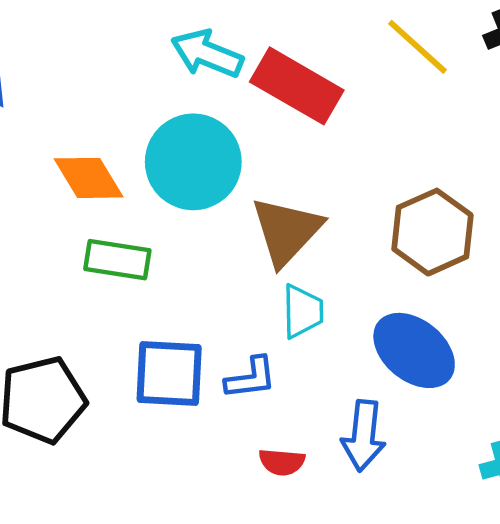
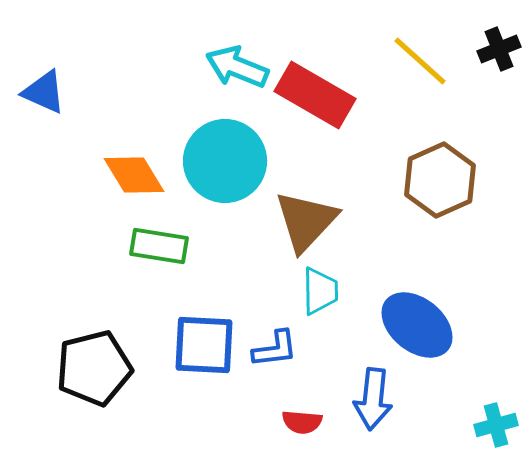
brown hexagon: (432, 232) -> (440, 180), moved

